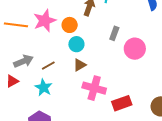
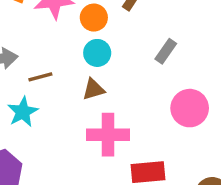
pink circle: (135, 49) -> (190, 108), moved
pink cross: (94, 88) -> (108, 135), turned -30

